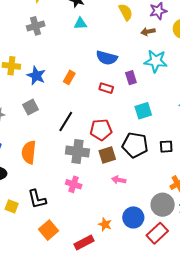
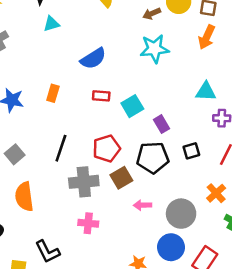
brown arrow: (148, 32) -> (152, 14), moved
blue semicircle: (107, 58) -> (93, 58), turned -35
purple rectangle: (131, 78) -> (162, 124), moved
gray square: (31, 107) -> (15, 154), moved
cyan square: (143, 111) -> (132, 106), moved
gray circle: (163, 205) -> (181, 214), moved

